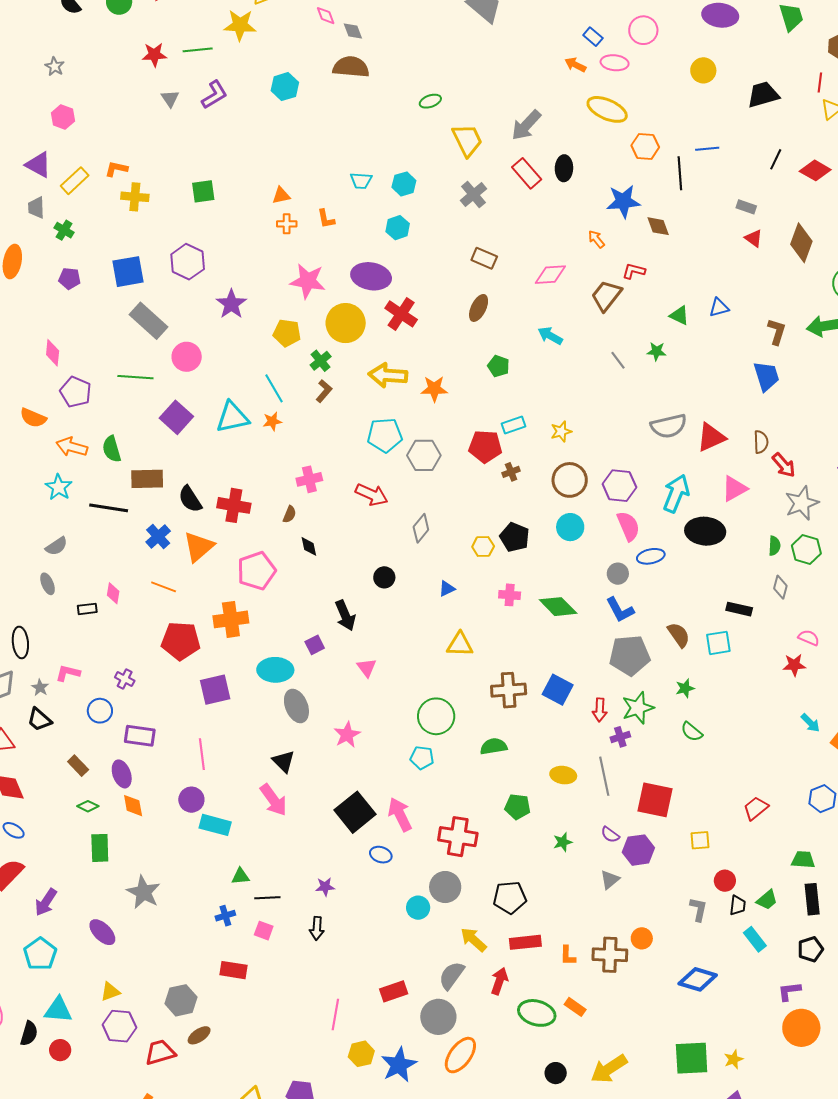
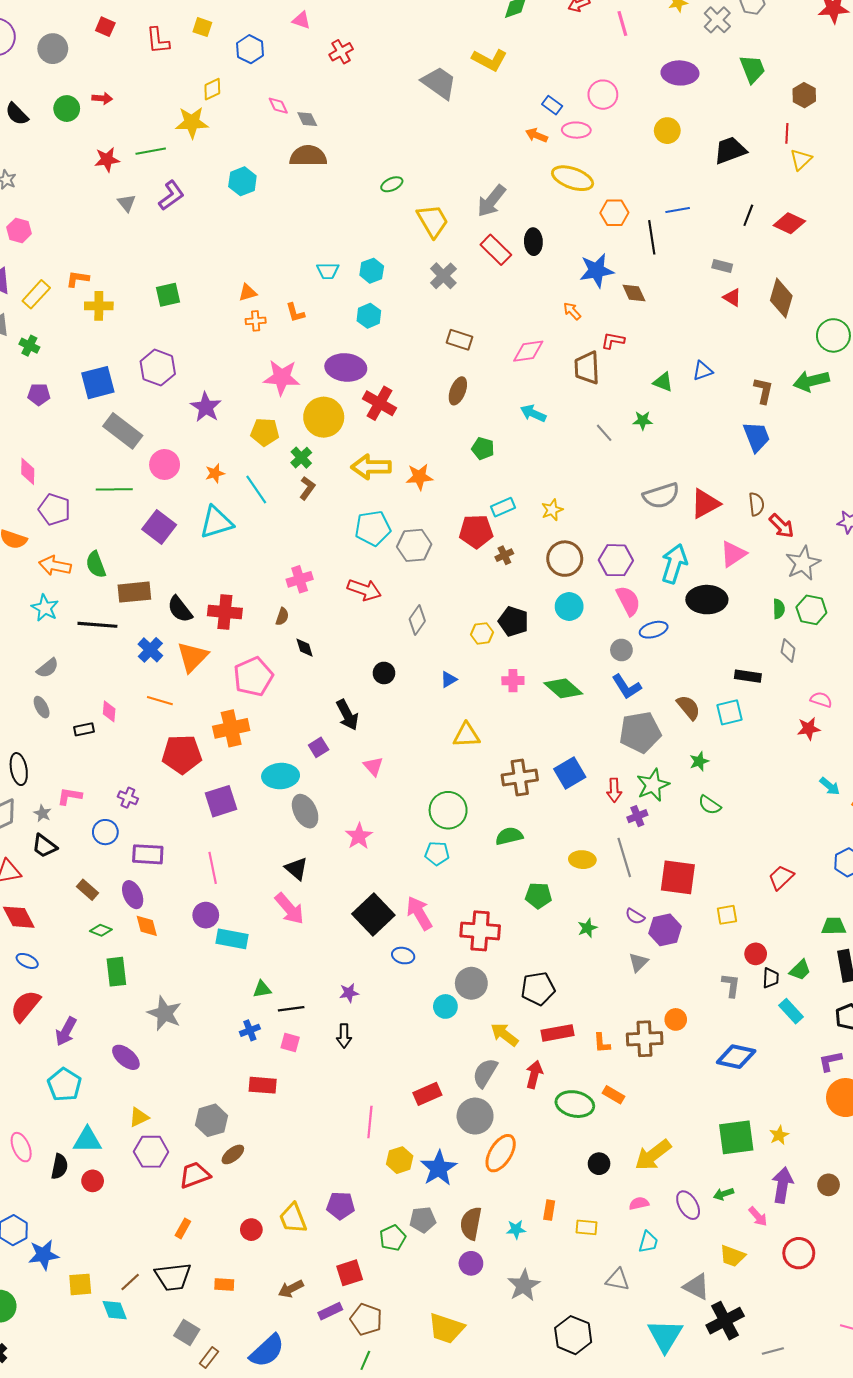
brown trapezoid: (606, 296) -> (587, 368), turned -36
orange star: (272, 421) -> (215, 473), moved
blue square: (558, 690) -> (570, 773), turned 36

